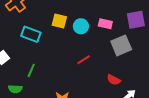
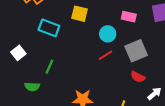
cyan circle: (81, 26) -> (108, 34), moved
gray square: (121, 45) -> (136, 51), moved

